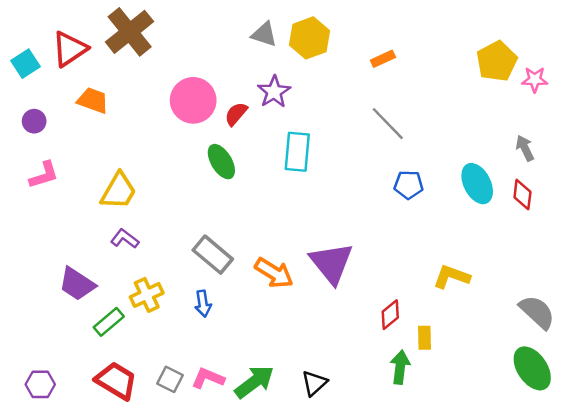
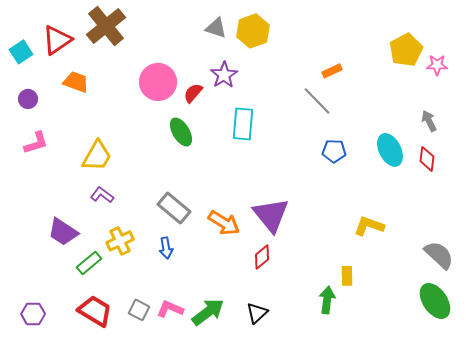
orange rectangle: (383, 59) -> (332, 71), moved
red diamond: (390, 315) -> (262, 257), moved

